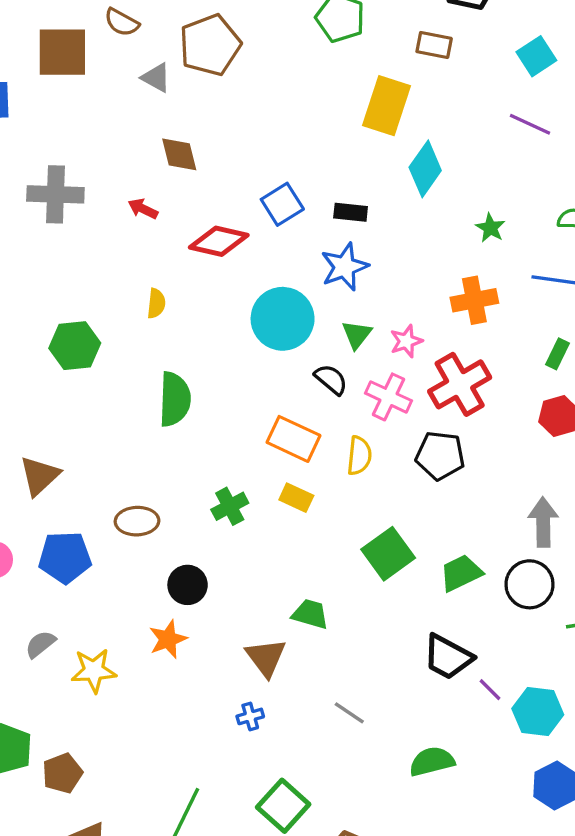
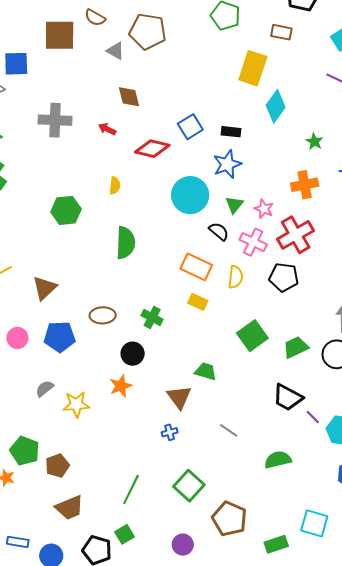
brown pentagon: (210, 45) -> (148, 31), turned 30
pink star: (406, 341) -> (264, 209), turned -30
green cross: (230, 506) -> (152, 317), moved, turned -35

